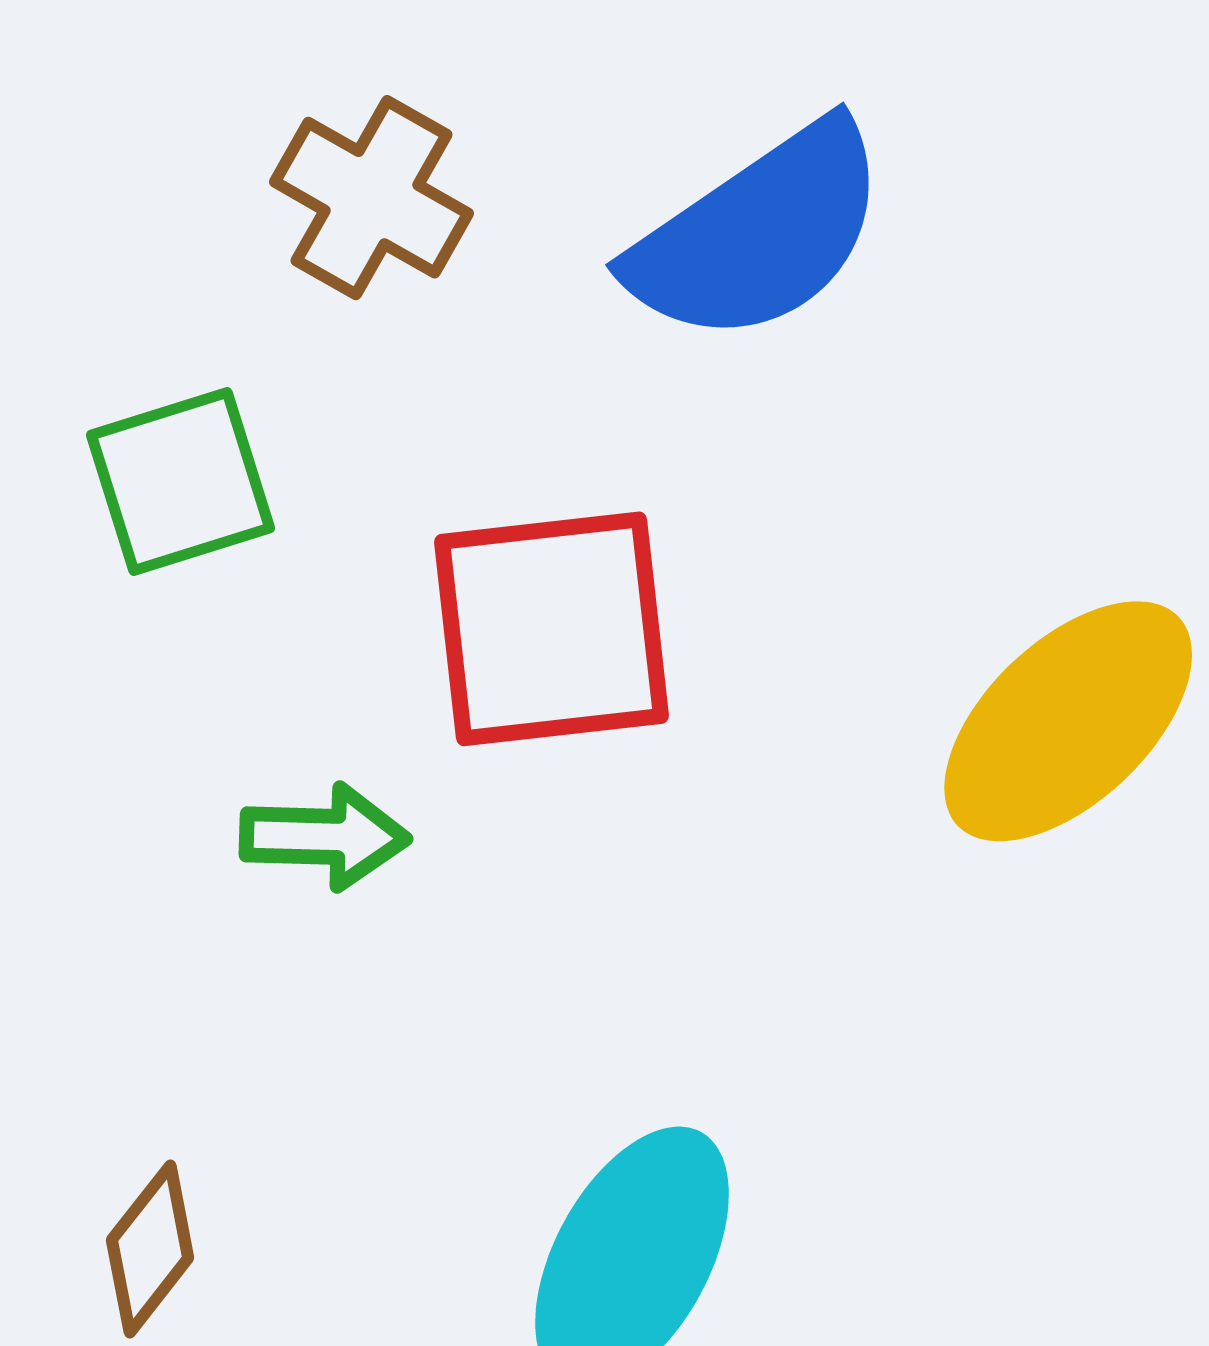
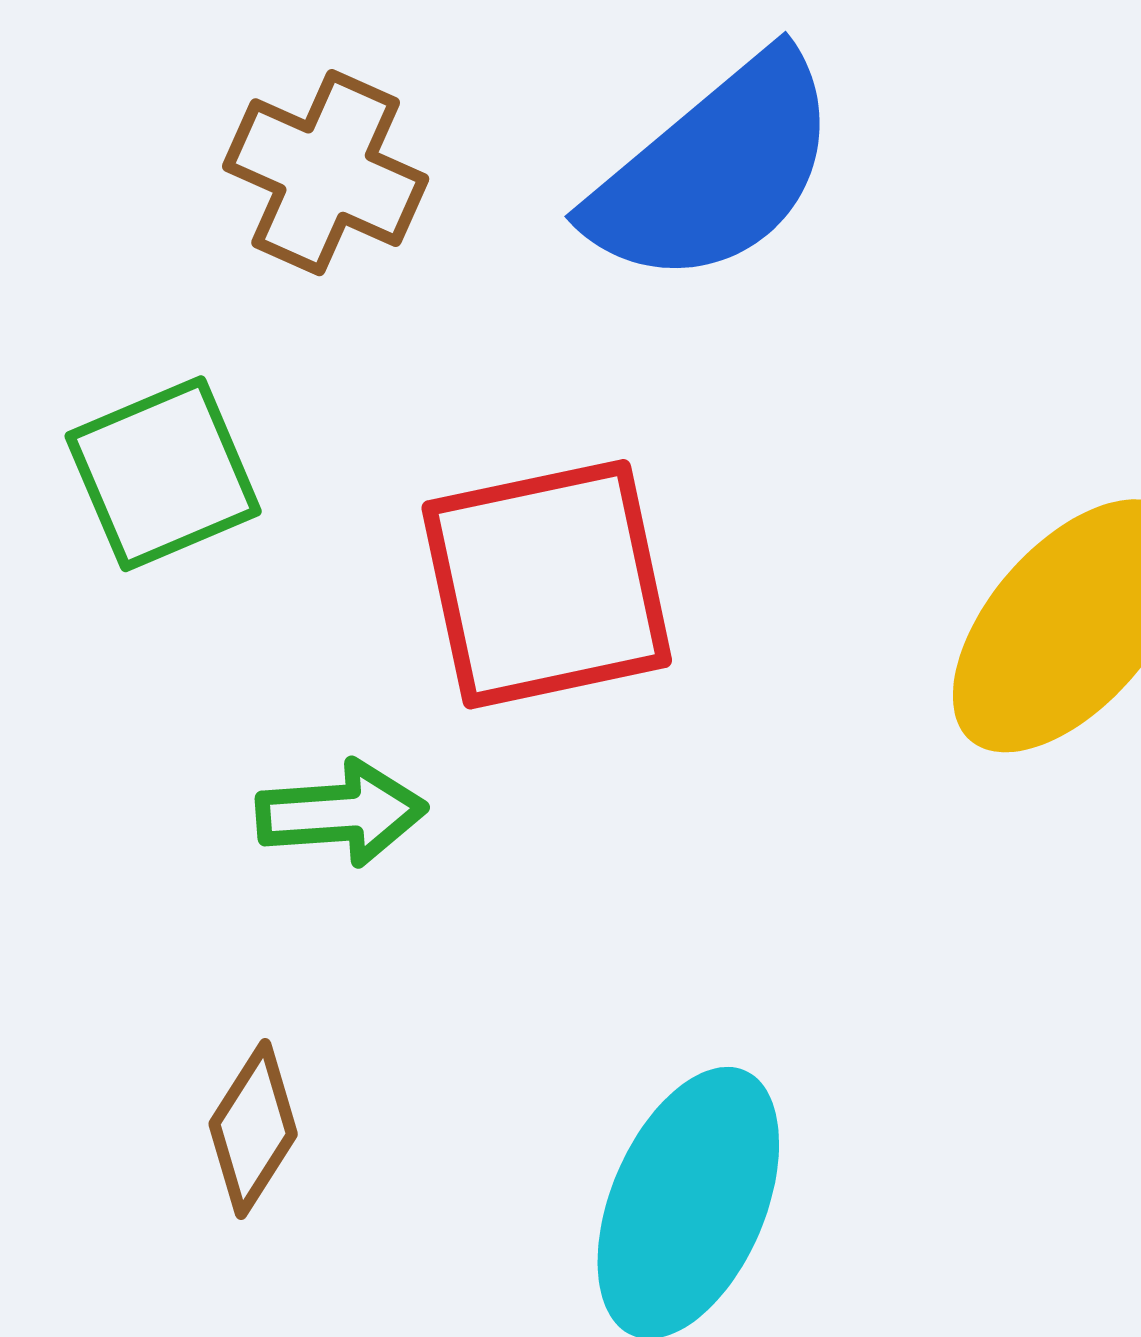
brown diamond: (150, 1249) -> (253, 1129), moved

